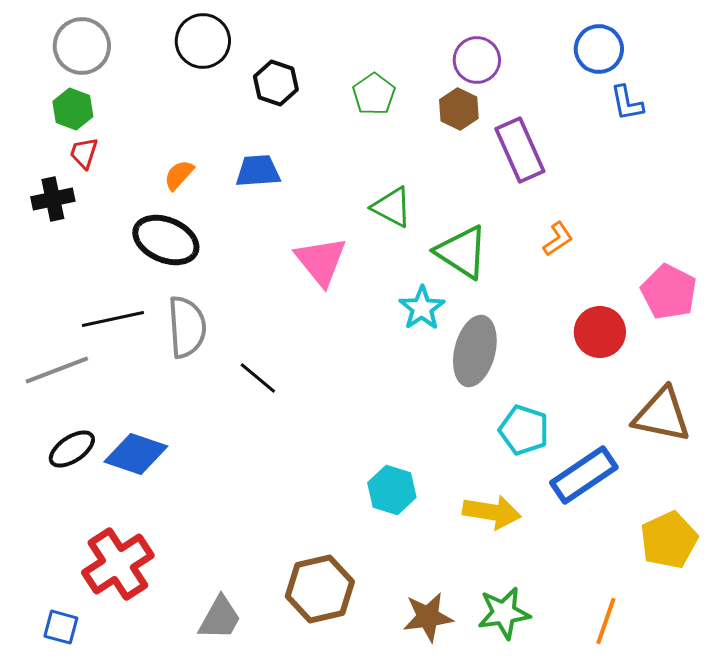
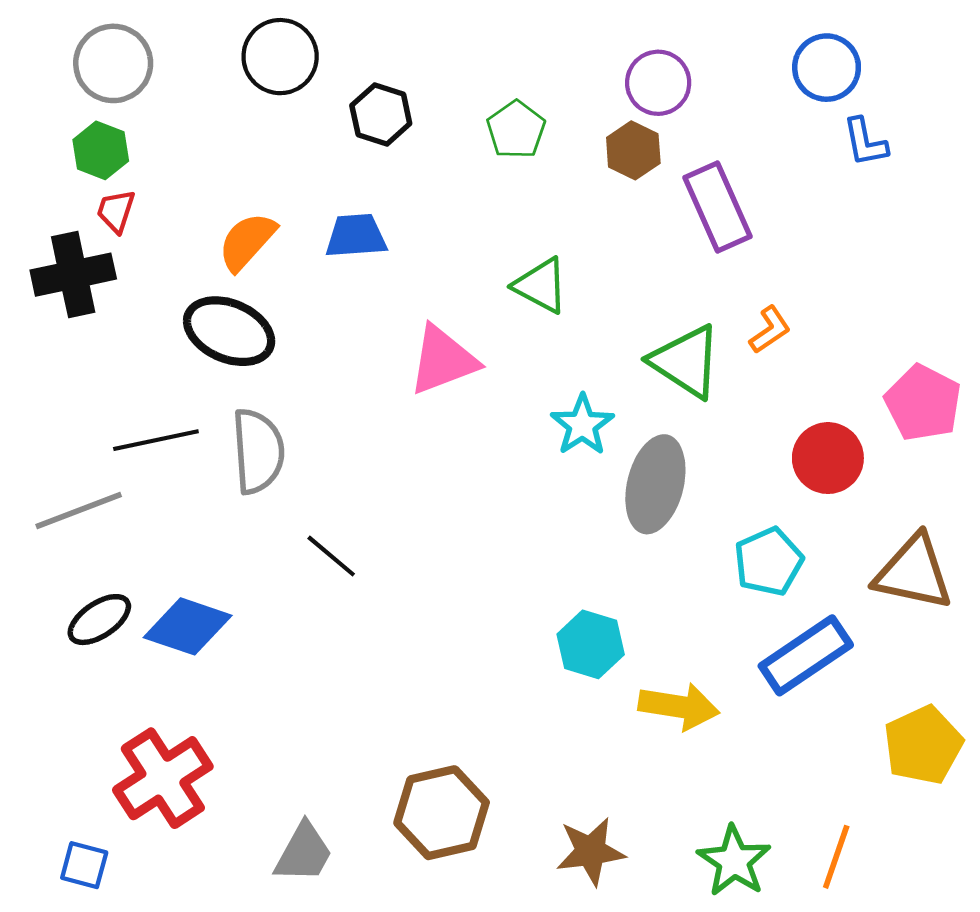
orange semicircle: (179, 175) -> (247, 241), size x1.4
black cross: (53, 199) -> (73, 275), size x1.4
green triangle: (462, 252) -> (686, 361), moved
pink triangle: (321, 261) -> (443, 360), turned 48
black line: (258, 378) -> (331, 556), moved
cyan pentagon: (524, 430) -> (769, 562), moved, turned 30
cyan hexagon: (392, 490) -> (591, 644), moved
green star: (504, 613) -> (734, 861), moved, turned -30

